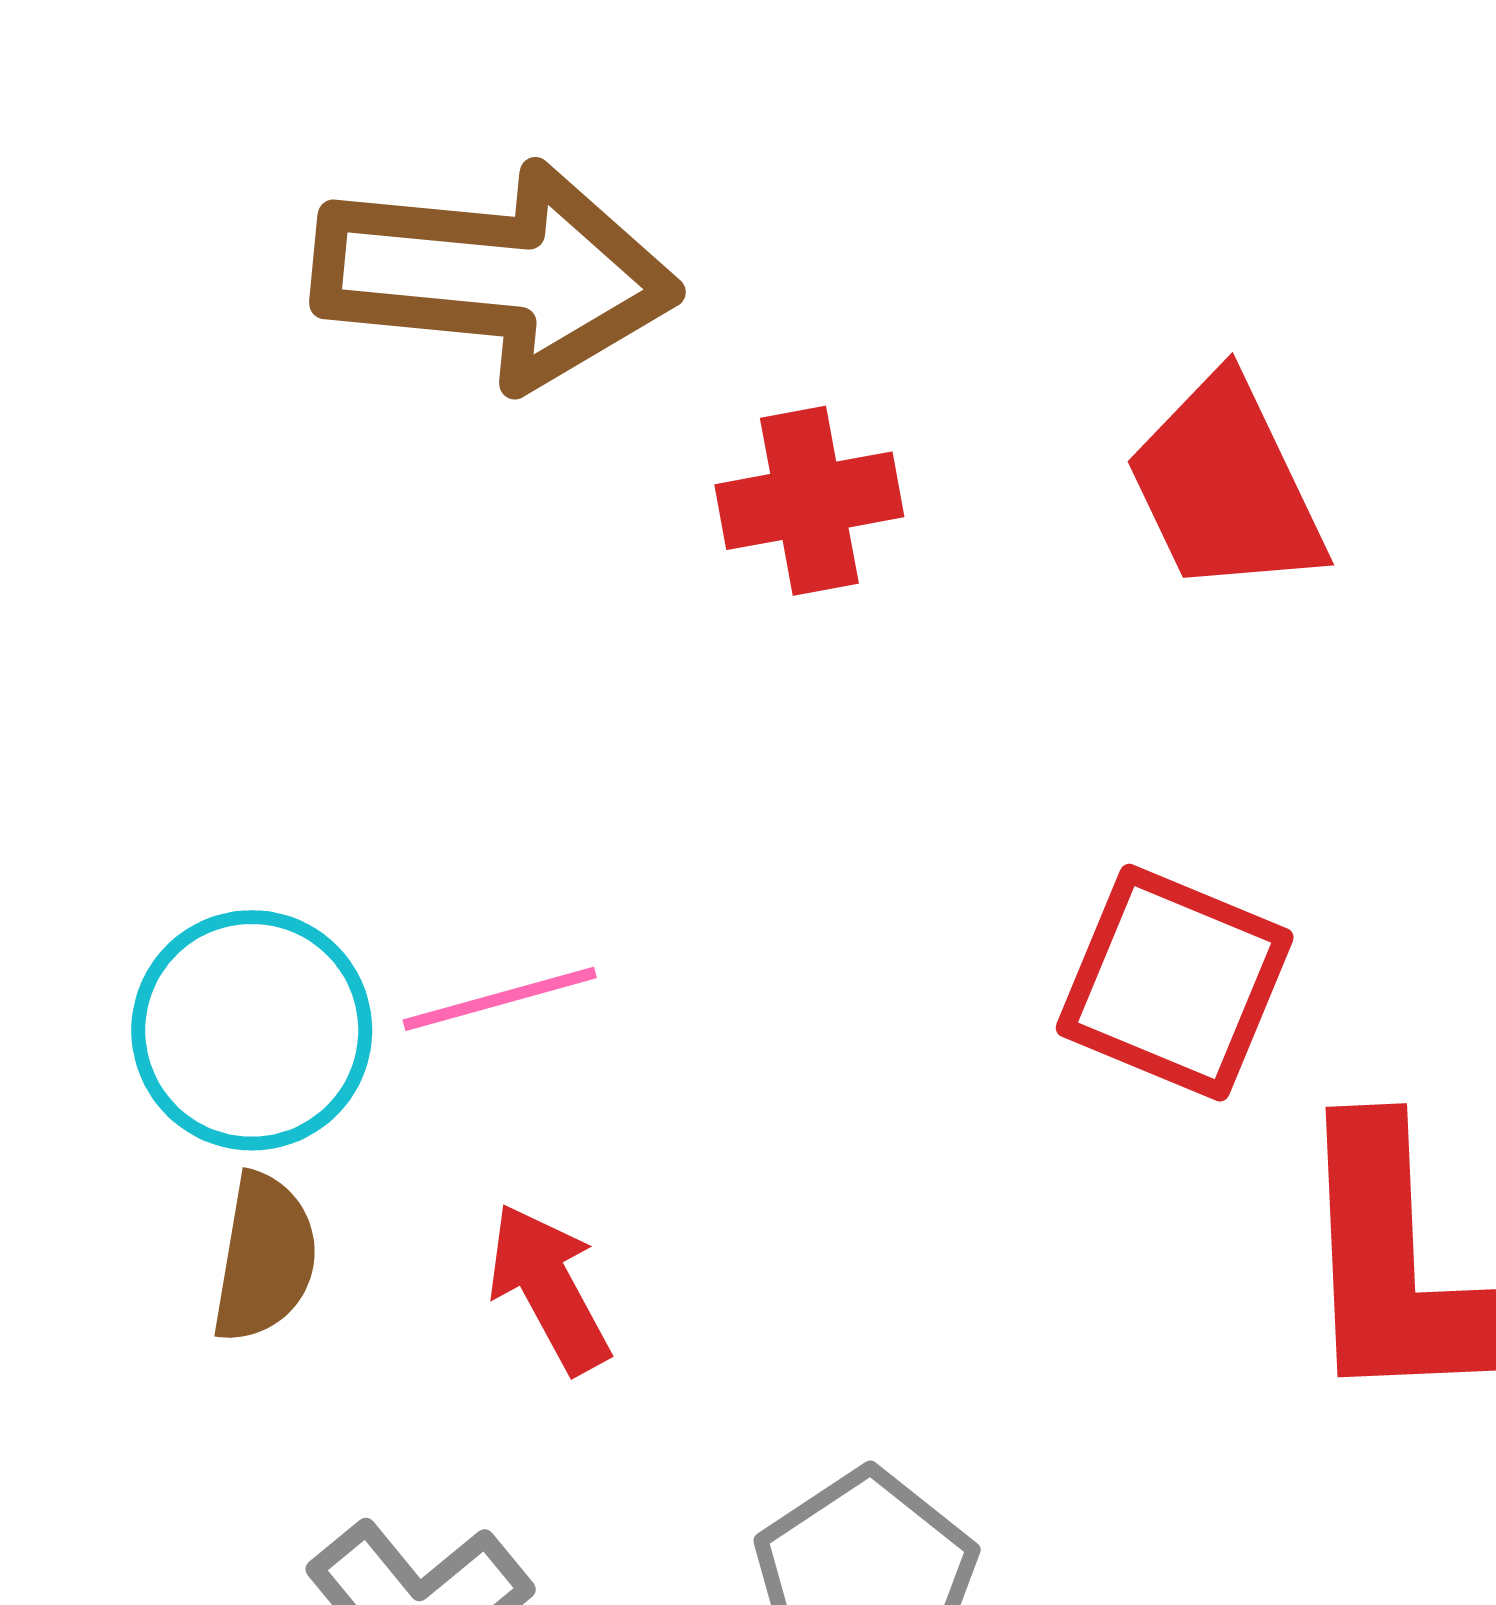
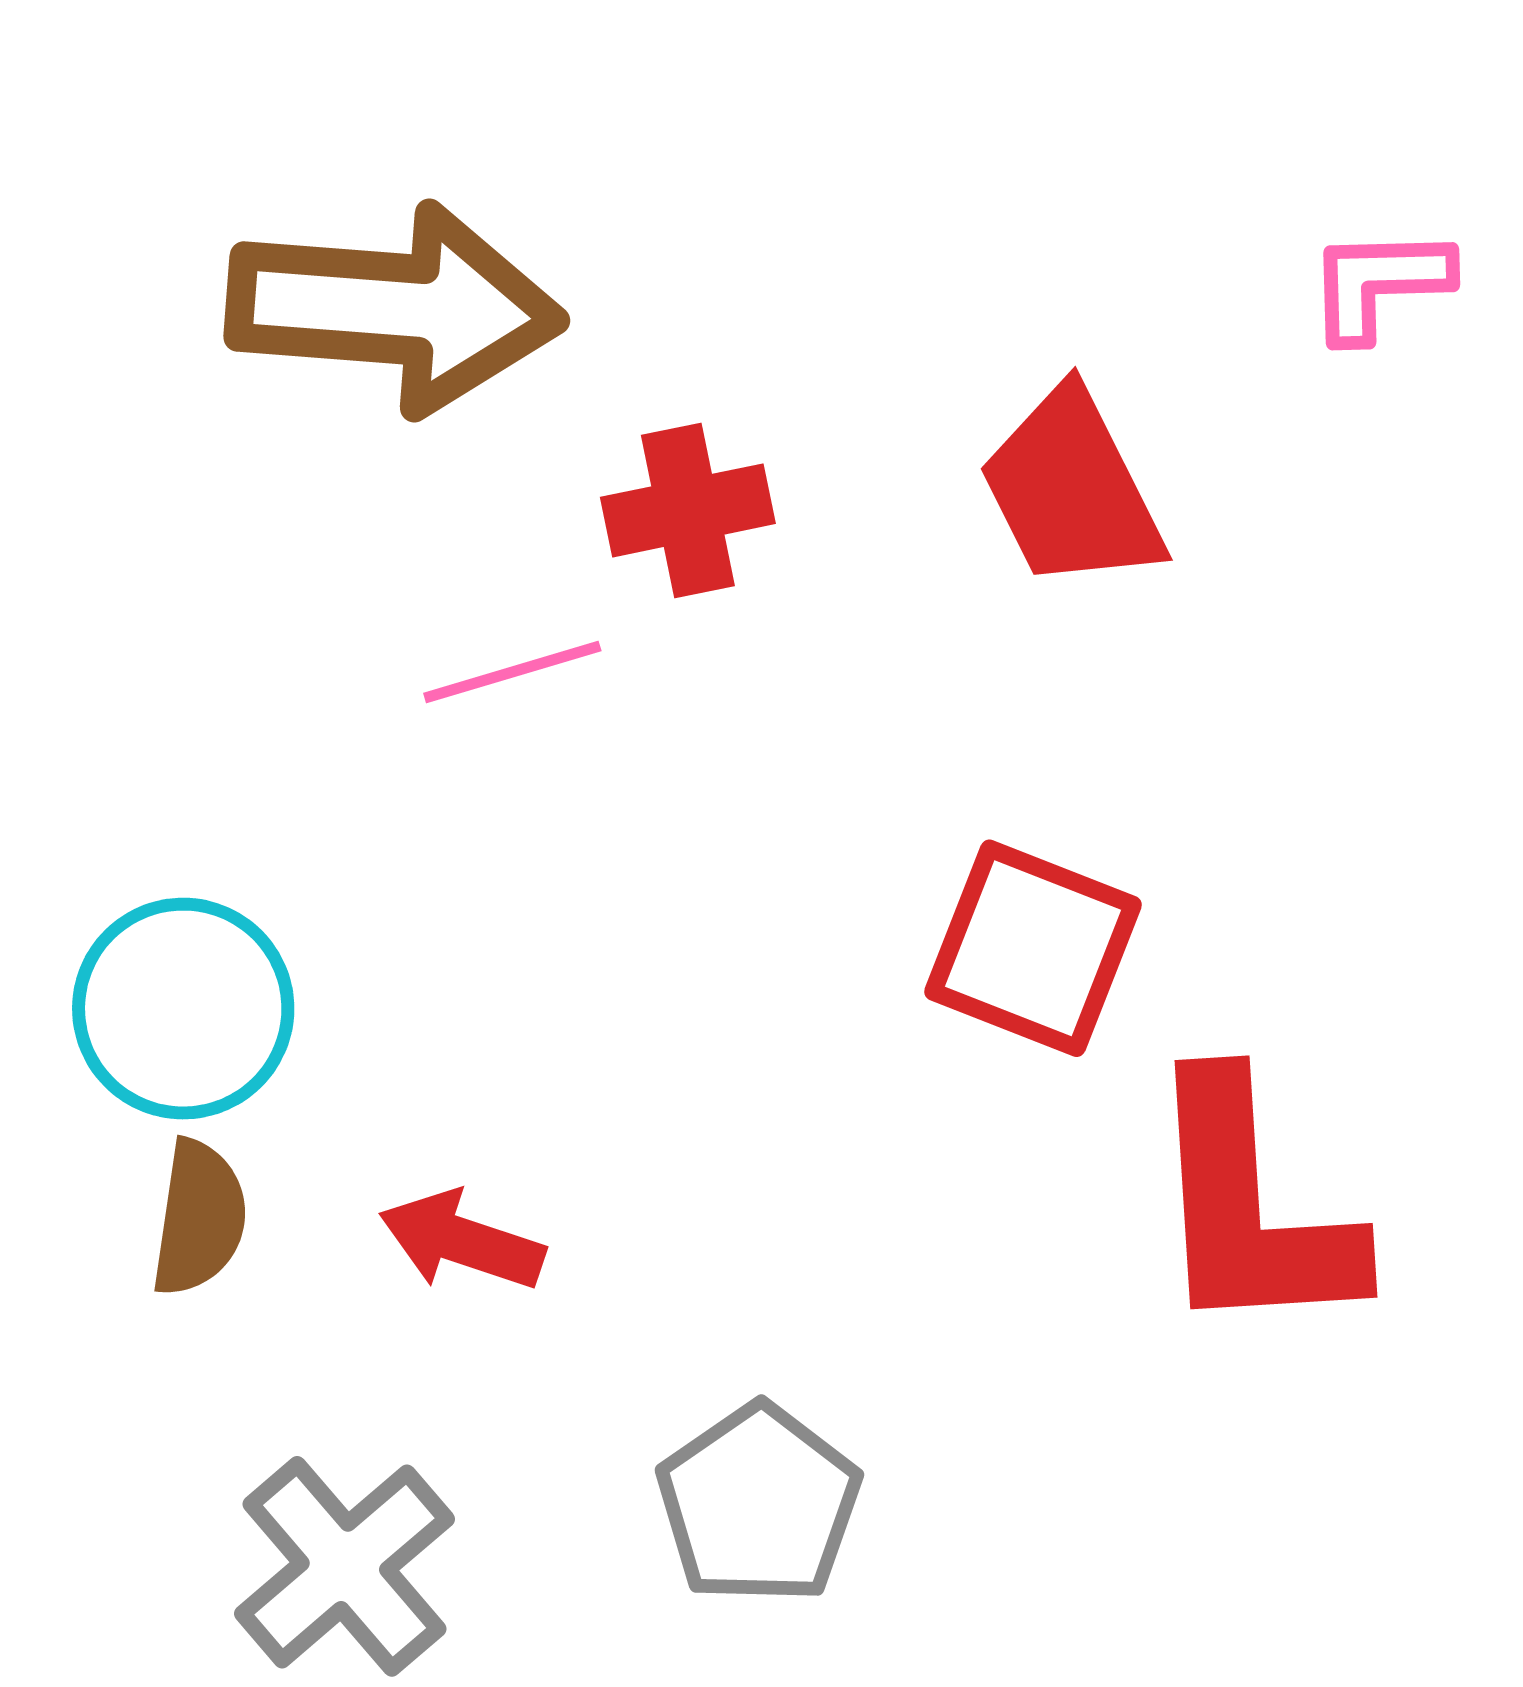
pink line: (500, 999) -> (512, 672), moved
red arrow: (549, 1288) -> (462, 1241), turned -42

